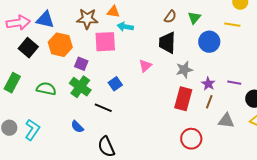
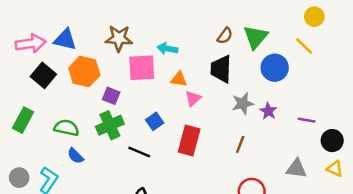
orange triangle: (113, 12) -> (179, 79), moved
green triangle: (194, 18) -> (256, 37), size x1.5
yellow line: (232, 25) -> (304, 46), turned 35
purple star: (208, 84) -> (268, 111), moved
green cross: (80, 87) -> (110, 125), turned 30
red rectangle: (183, 99) -> (189, 141), moved
brown line: (209, 102) -> (240, 144), moved
blue semicircle: (77, 127) -> (75, 156), moved

